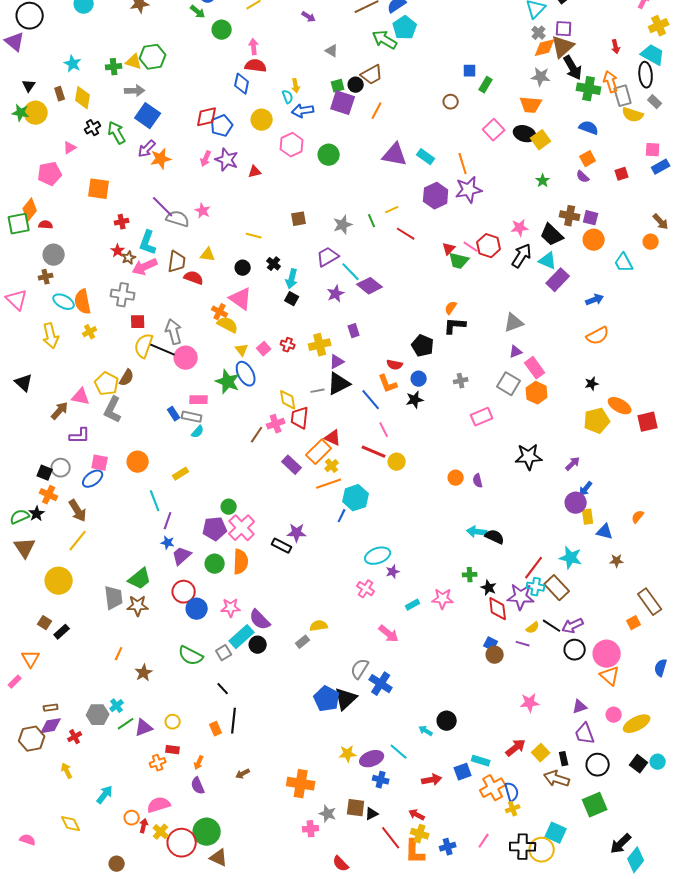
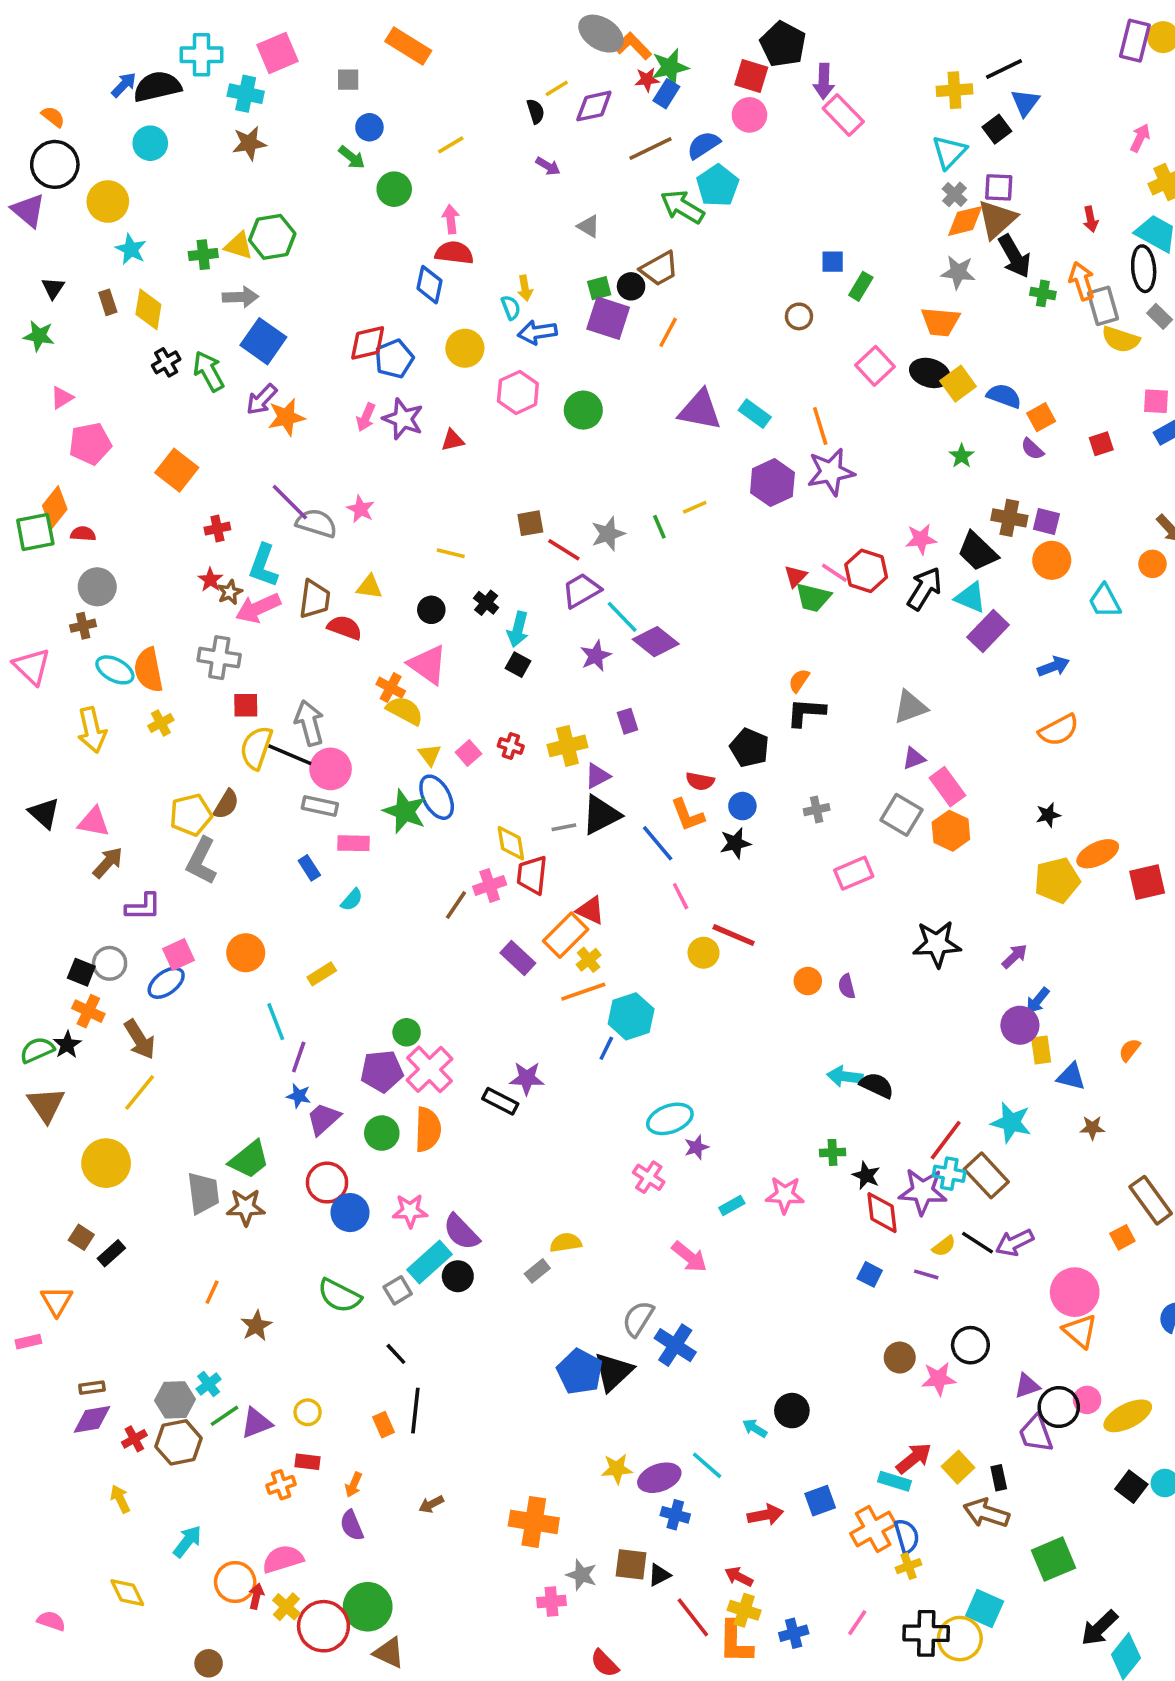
green cross: (589, 89) -> (1043, 293), size x0.6
yellow circle: (36, 113) -> (108, 202), moved
blue semicircle: (589, 128) -> (1004, 396), moved
pink triangle: (70, 148) -> (62, 398), moved
orange square: (99, 189) -> (177, 470), turned 30
red line: (406, 234) -> (564, 550), moved
yellow pentagon: (107, 384) -> (191, 815), turned 30
pink triangle: (81, 397) -> (94, 822), moved
orange ellipse: (620, 406) -> (1098, 854), turned -55
gray rectangle: (192, 417) -> (320, 806), moved
red line: (374, 452) -> (734, 935), moved
pink square: (100, 463) -> (179, 955), turned -36
black circle: (575, 650) -> (970, 1345), moved
brown circle: (495, 655) -> (900, 1358), moved
pink rectangle: (15, 682) -> (28, 1342), turned 32
brown hexagon: (32, 739) -> (179, 1442), moved
cyan rectangle: (481, 761) -> (894, 1481), moved
black circle: (598, 765) -> (1059, 1407), moved
orange circle: (132, 818) -> (235, 1582), size x1.5

